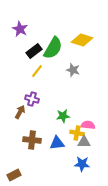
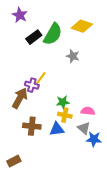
yellow line: (37, 71) -> (41, 78), moved
brown arrow: (20, 112) -> (20, 98), size x1.5
yellow cross: (77, 133) -> (65, 115), moved
gray triangle: (84, 142) -> (84, 128), turned 40
blue star: (82, 164) -> (94, 139), moved

